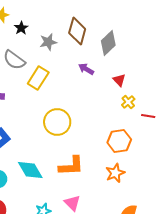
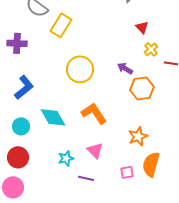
purple arrow: (86, 69) -> (125, 68), moved
orange L-shape: (71, 166) -> (94, 113), turned -120
orange star: (115, 173) -> (138, 136), moved

